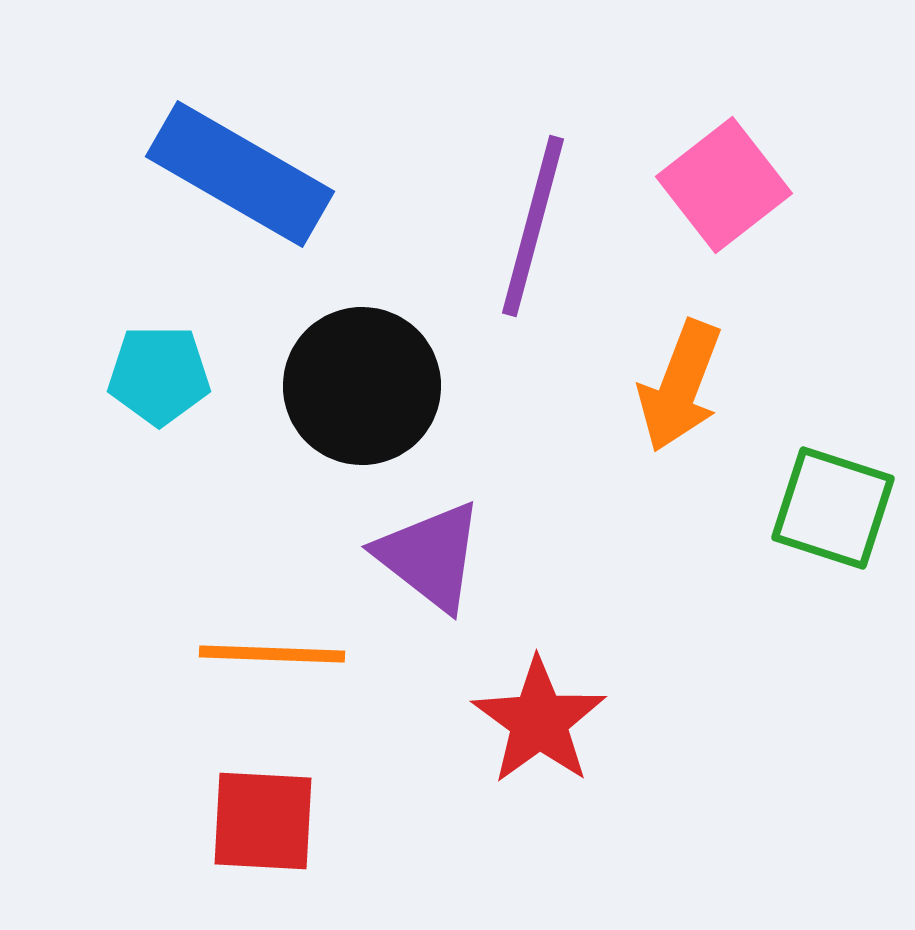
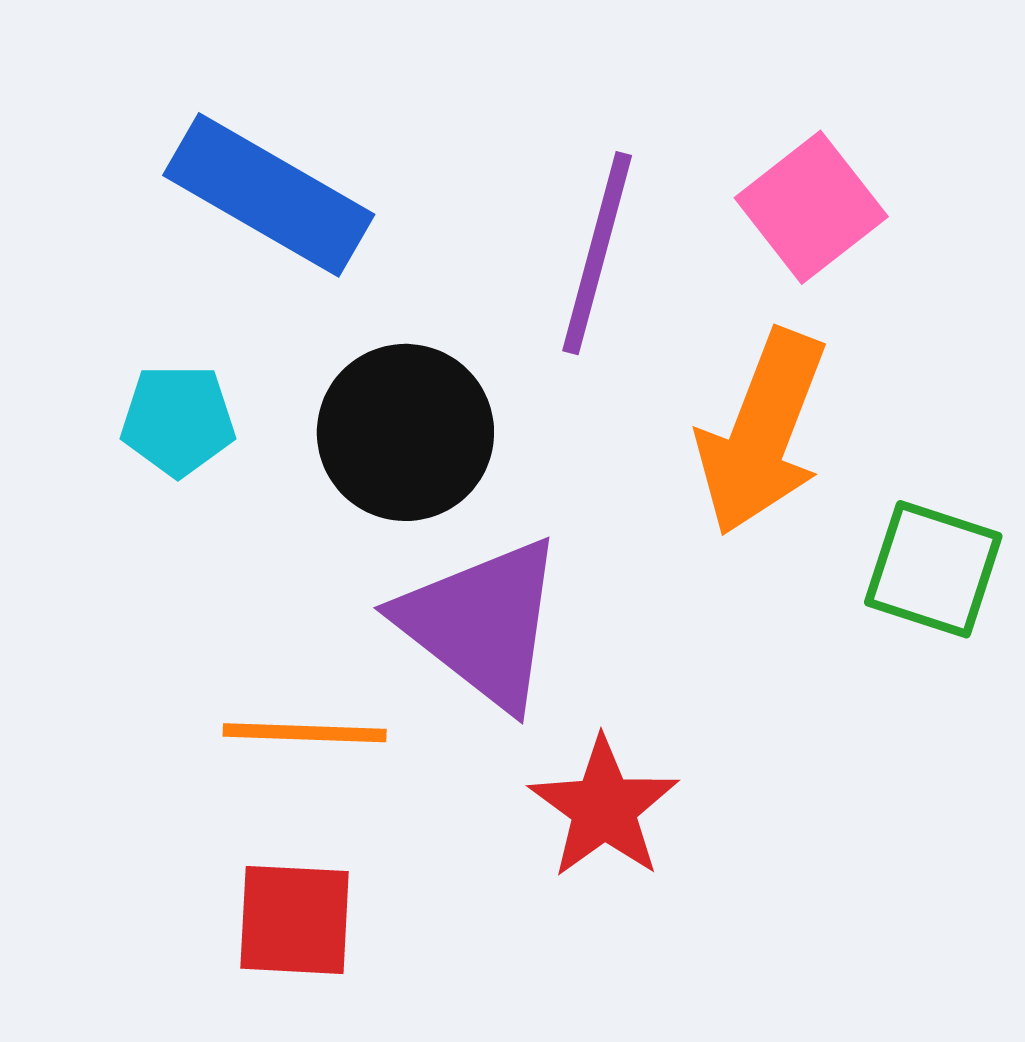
orange arrow: (680, 386) -> (762, 432), size x1.4
purple triangle: (430, 556) -> (482, 623), size x1.4

